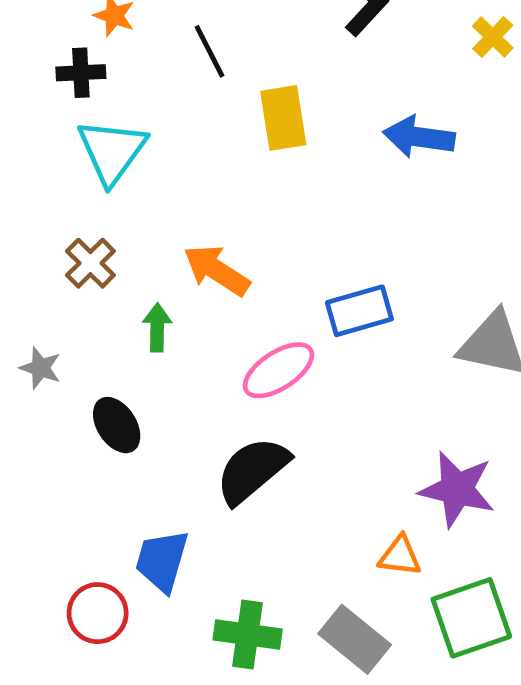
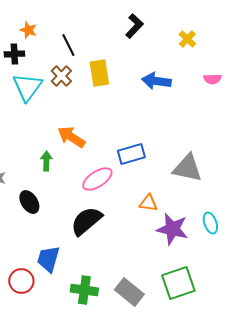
brown cross: (90, 263) -> (61, 76), moved
orange triangle: (400, 556) -> (148, 203), moved

